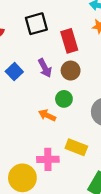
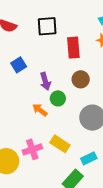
purple arrow: (45, 68) -> (45, 81), moved
brown circle: (71, 71) -> (81, 79), moved
pink cross: (48, 159) -> (32, 149), turned -30

